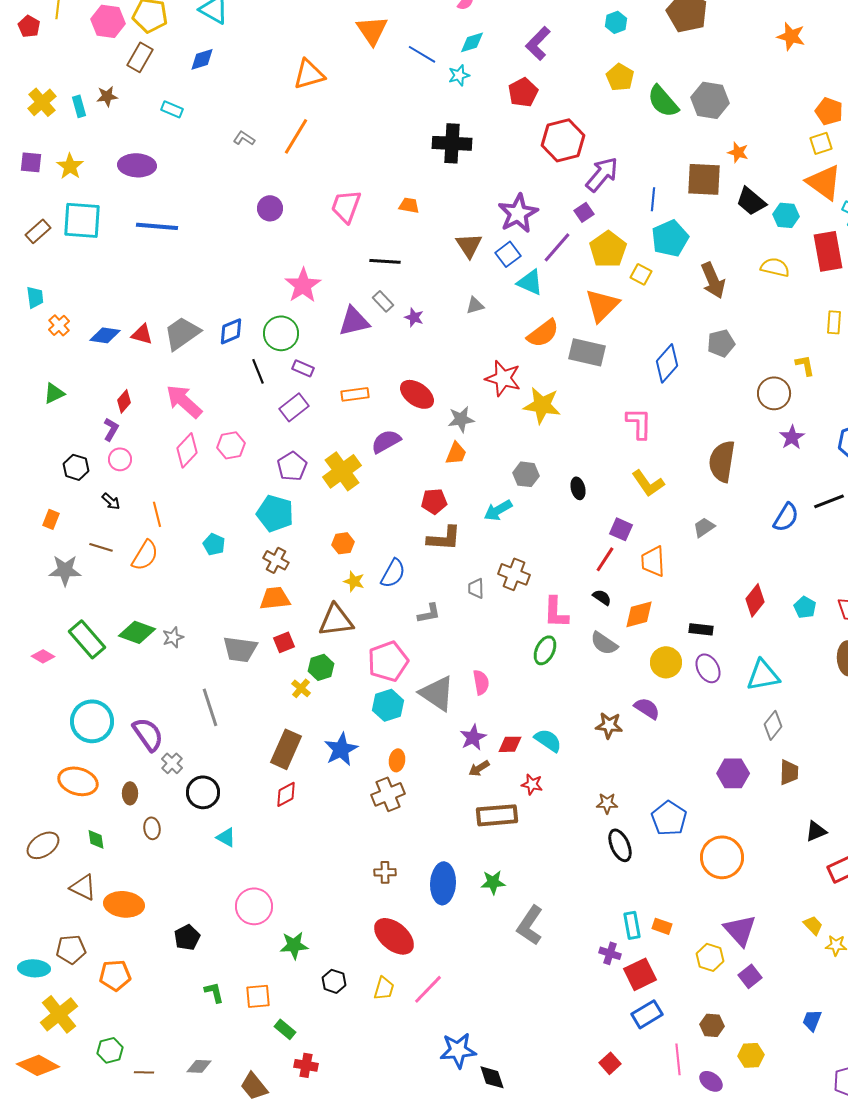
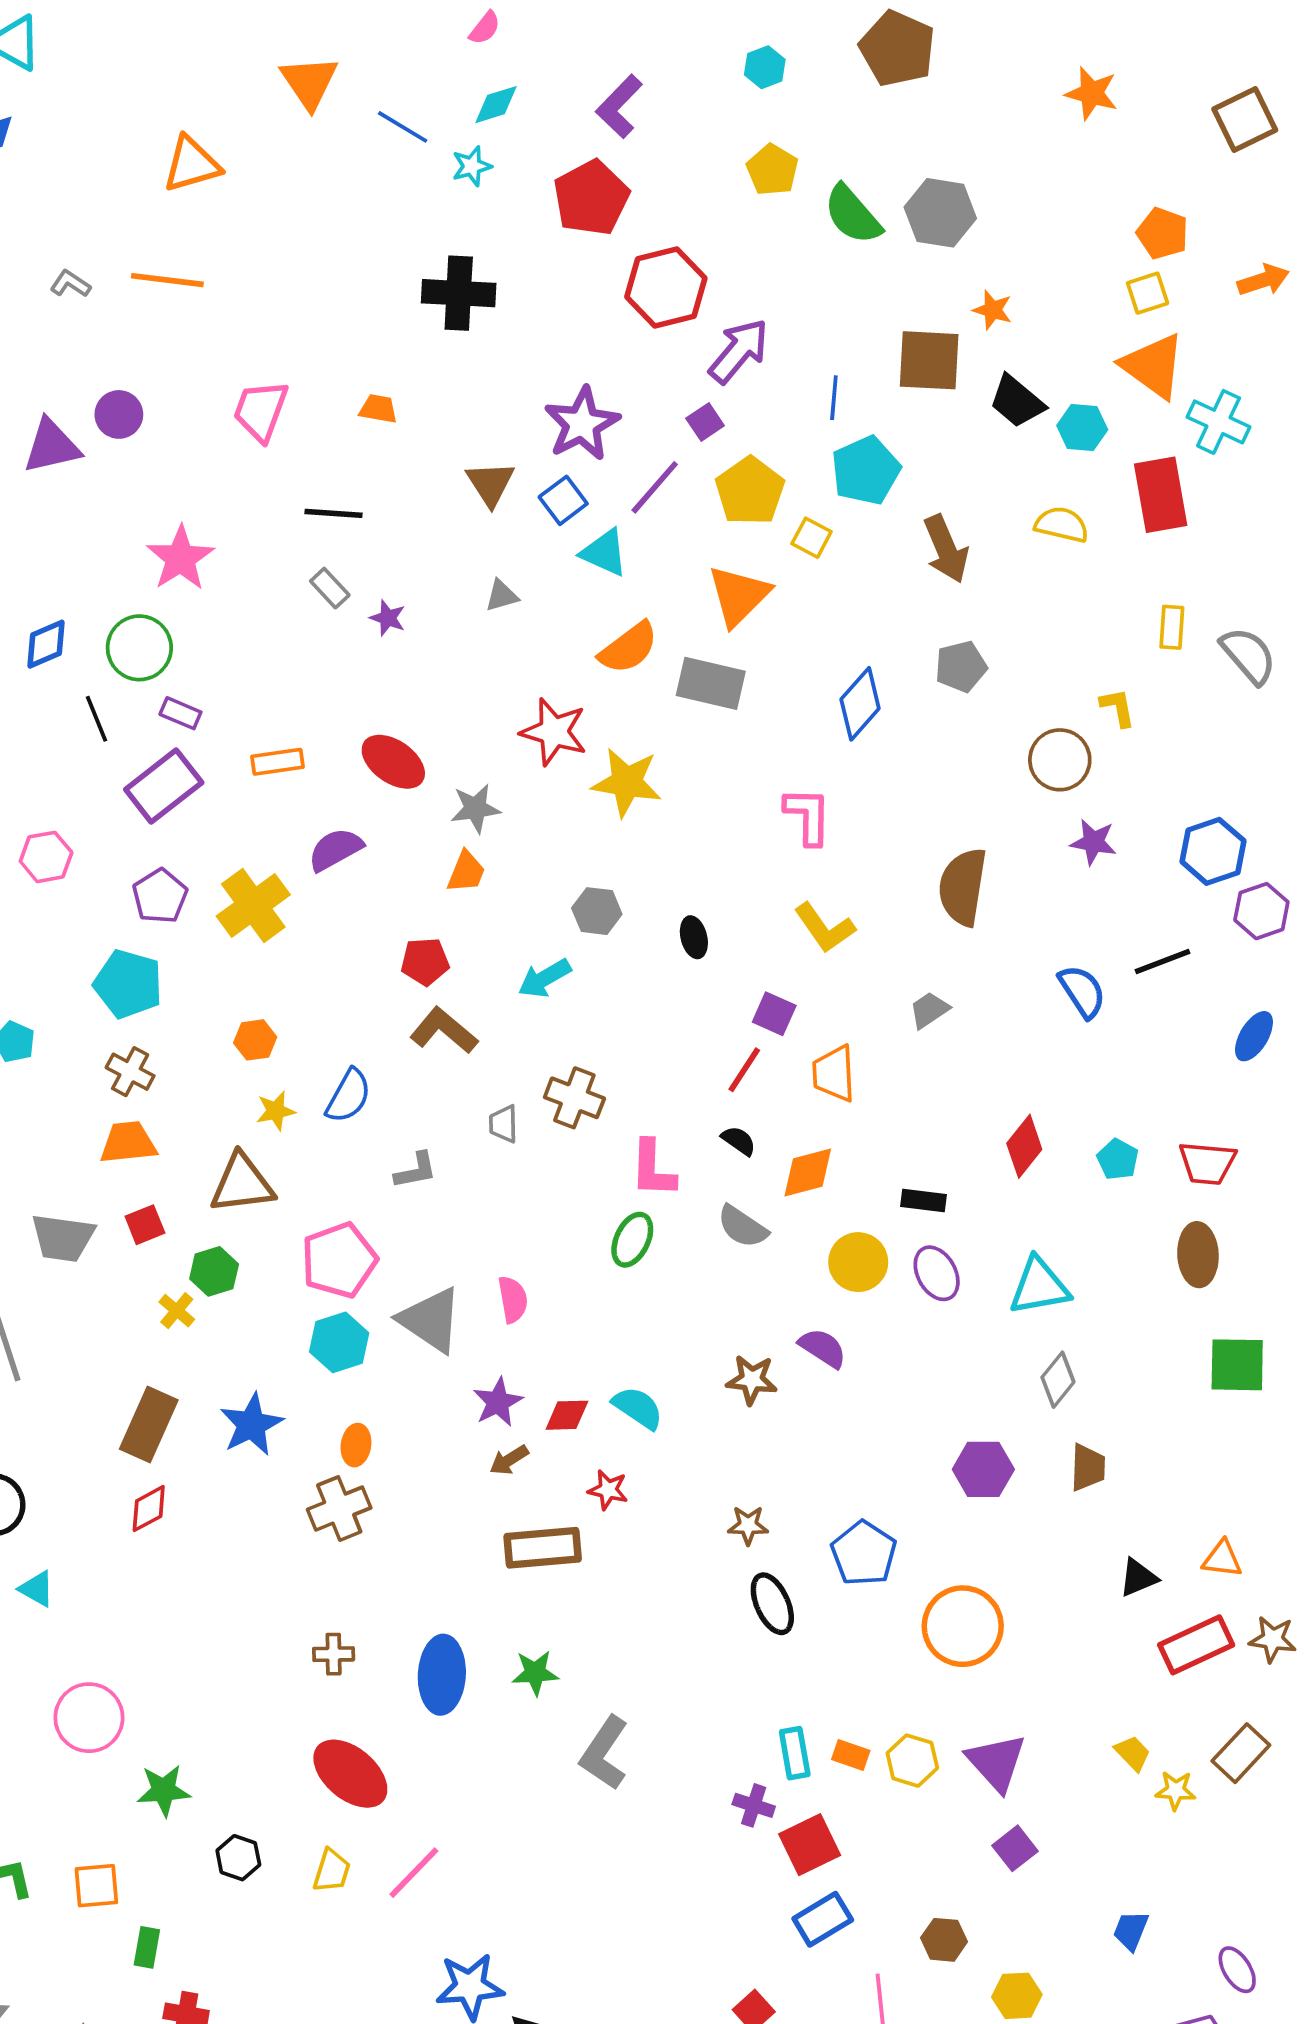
red pentagon: (523, 92) -> (591, 198), size x1.4
orange line: (296, 136) -> (167, 280), turned 66
purple triangle: (354, 321) -> (52, 446), moved
purple rectangle: (294, 407) -> (164, 786), size x1.4
purple star: (792, 437) -> (1093, 842), turned -30
blue semicircle: (786, 517) -> (1082, 991), turned -64
brown L-shape: (444, 538) -> (444, 1031), turned -144
yellow star: (354, 581) -> (276, 1111), turned -30
yellow hexagon: (710, 957) -> (912, 1761), moved
green rectangle: (285, 1029) -> (147, 1947), turned 60

